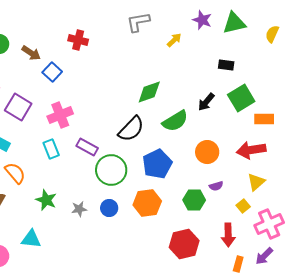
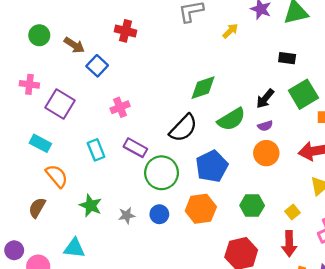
pink cross: (60, 115) -> (120, 107), moved, size x0.7
purple semicircle: (216, 186) -> (265, 126), moved
yellow square: (243, 206) -> (292, 212), moved

